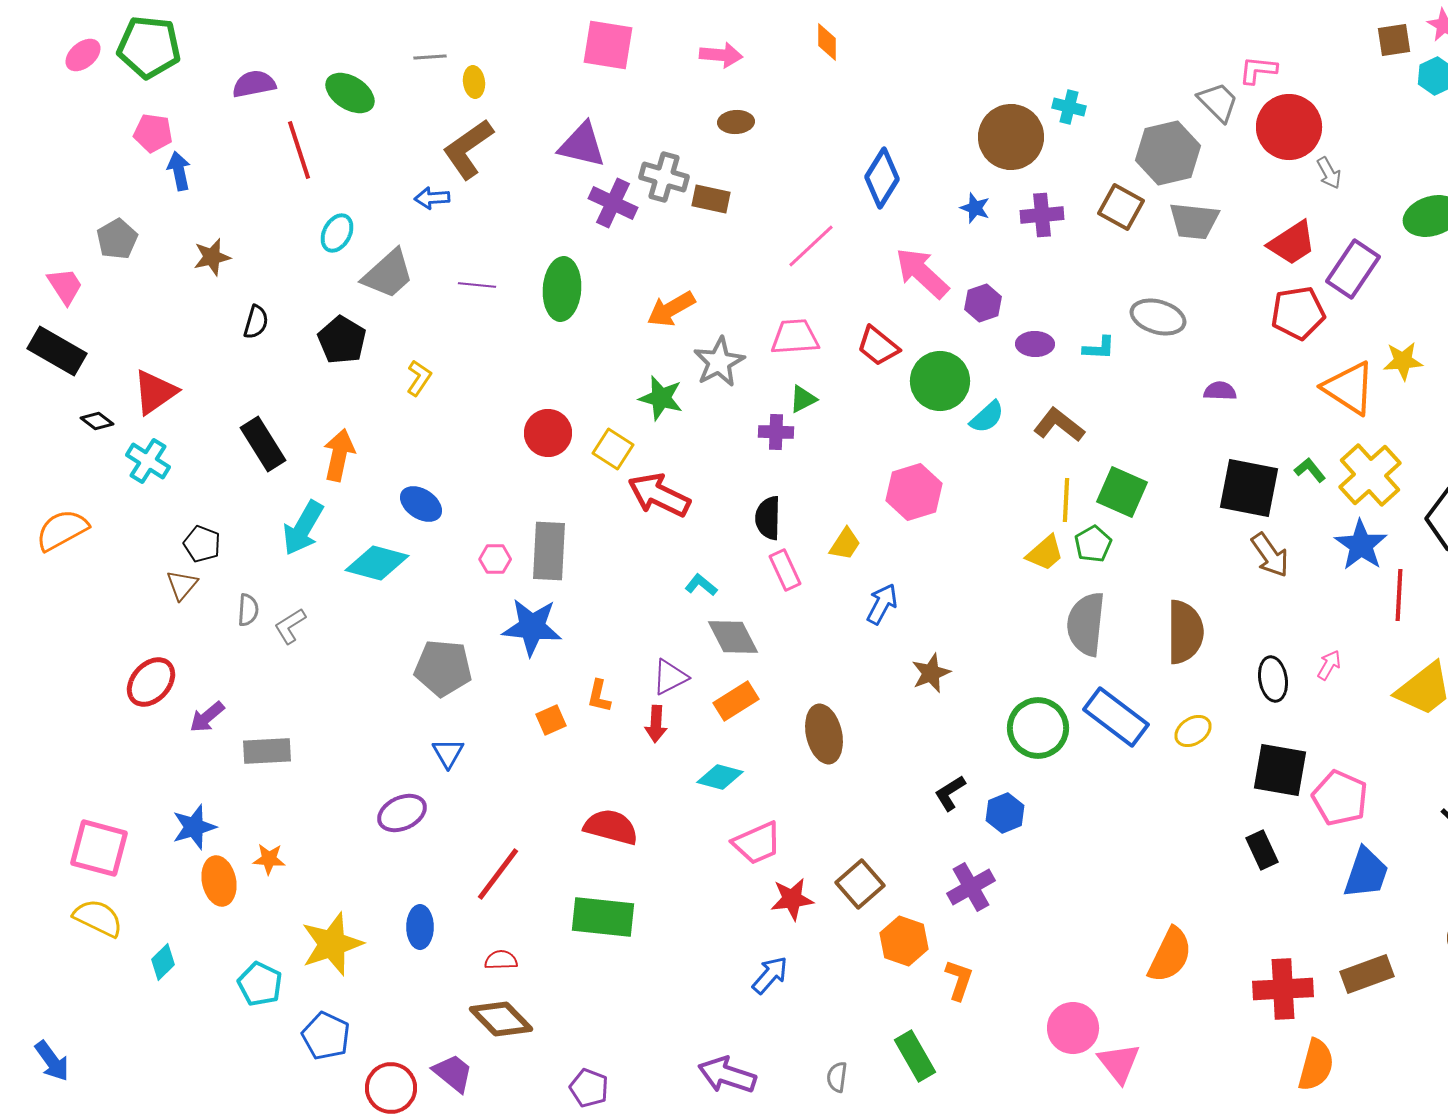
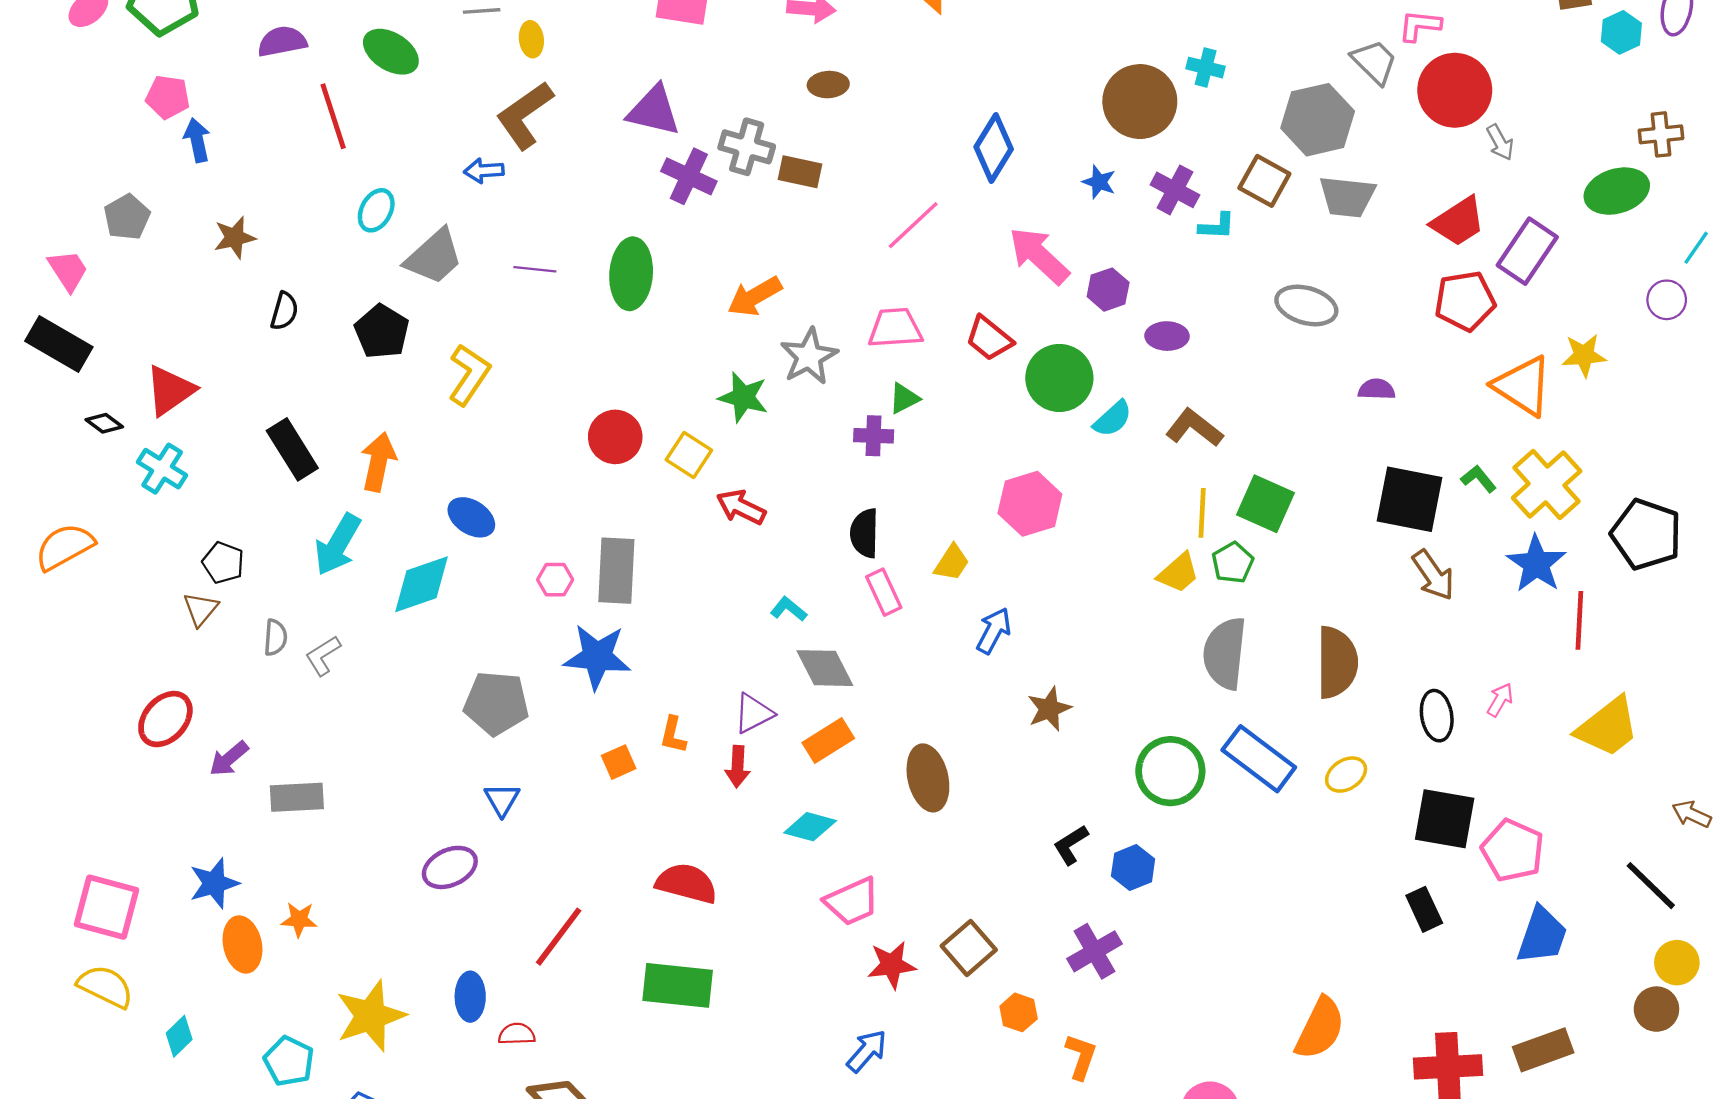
purple cross: (1042, 215) -> (1175, 190), turned 33
cyan L-shape: (1099, 348) -> (1217, 226), moved
yellow L-shape: (419, 378) -> (469, 375), size x1.5
red arrow: (659, 495) -> (741, 507), size x0.7
cyan diamond: (377, 563) -> (421, 584), turned -34
orange hexagon: (904, 941) -> (1019, 1012), size x0.7
red semicircle: (501, 960) -> (517, 1034), moved

